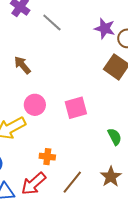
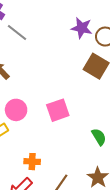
gray line: (52, 23) -> (17, 33), moved

